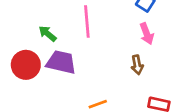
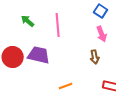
green arrow: (48, 34) -> (28, 21), moved

